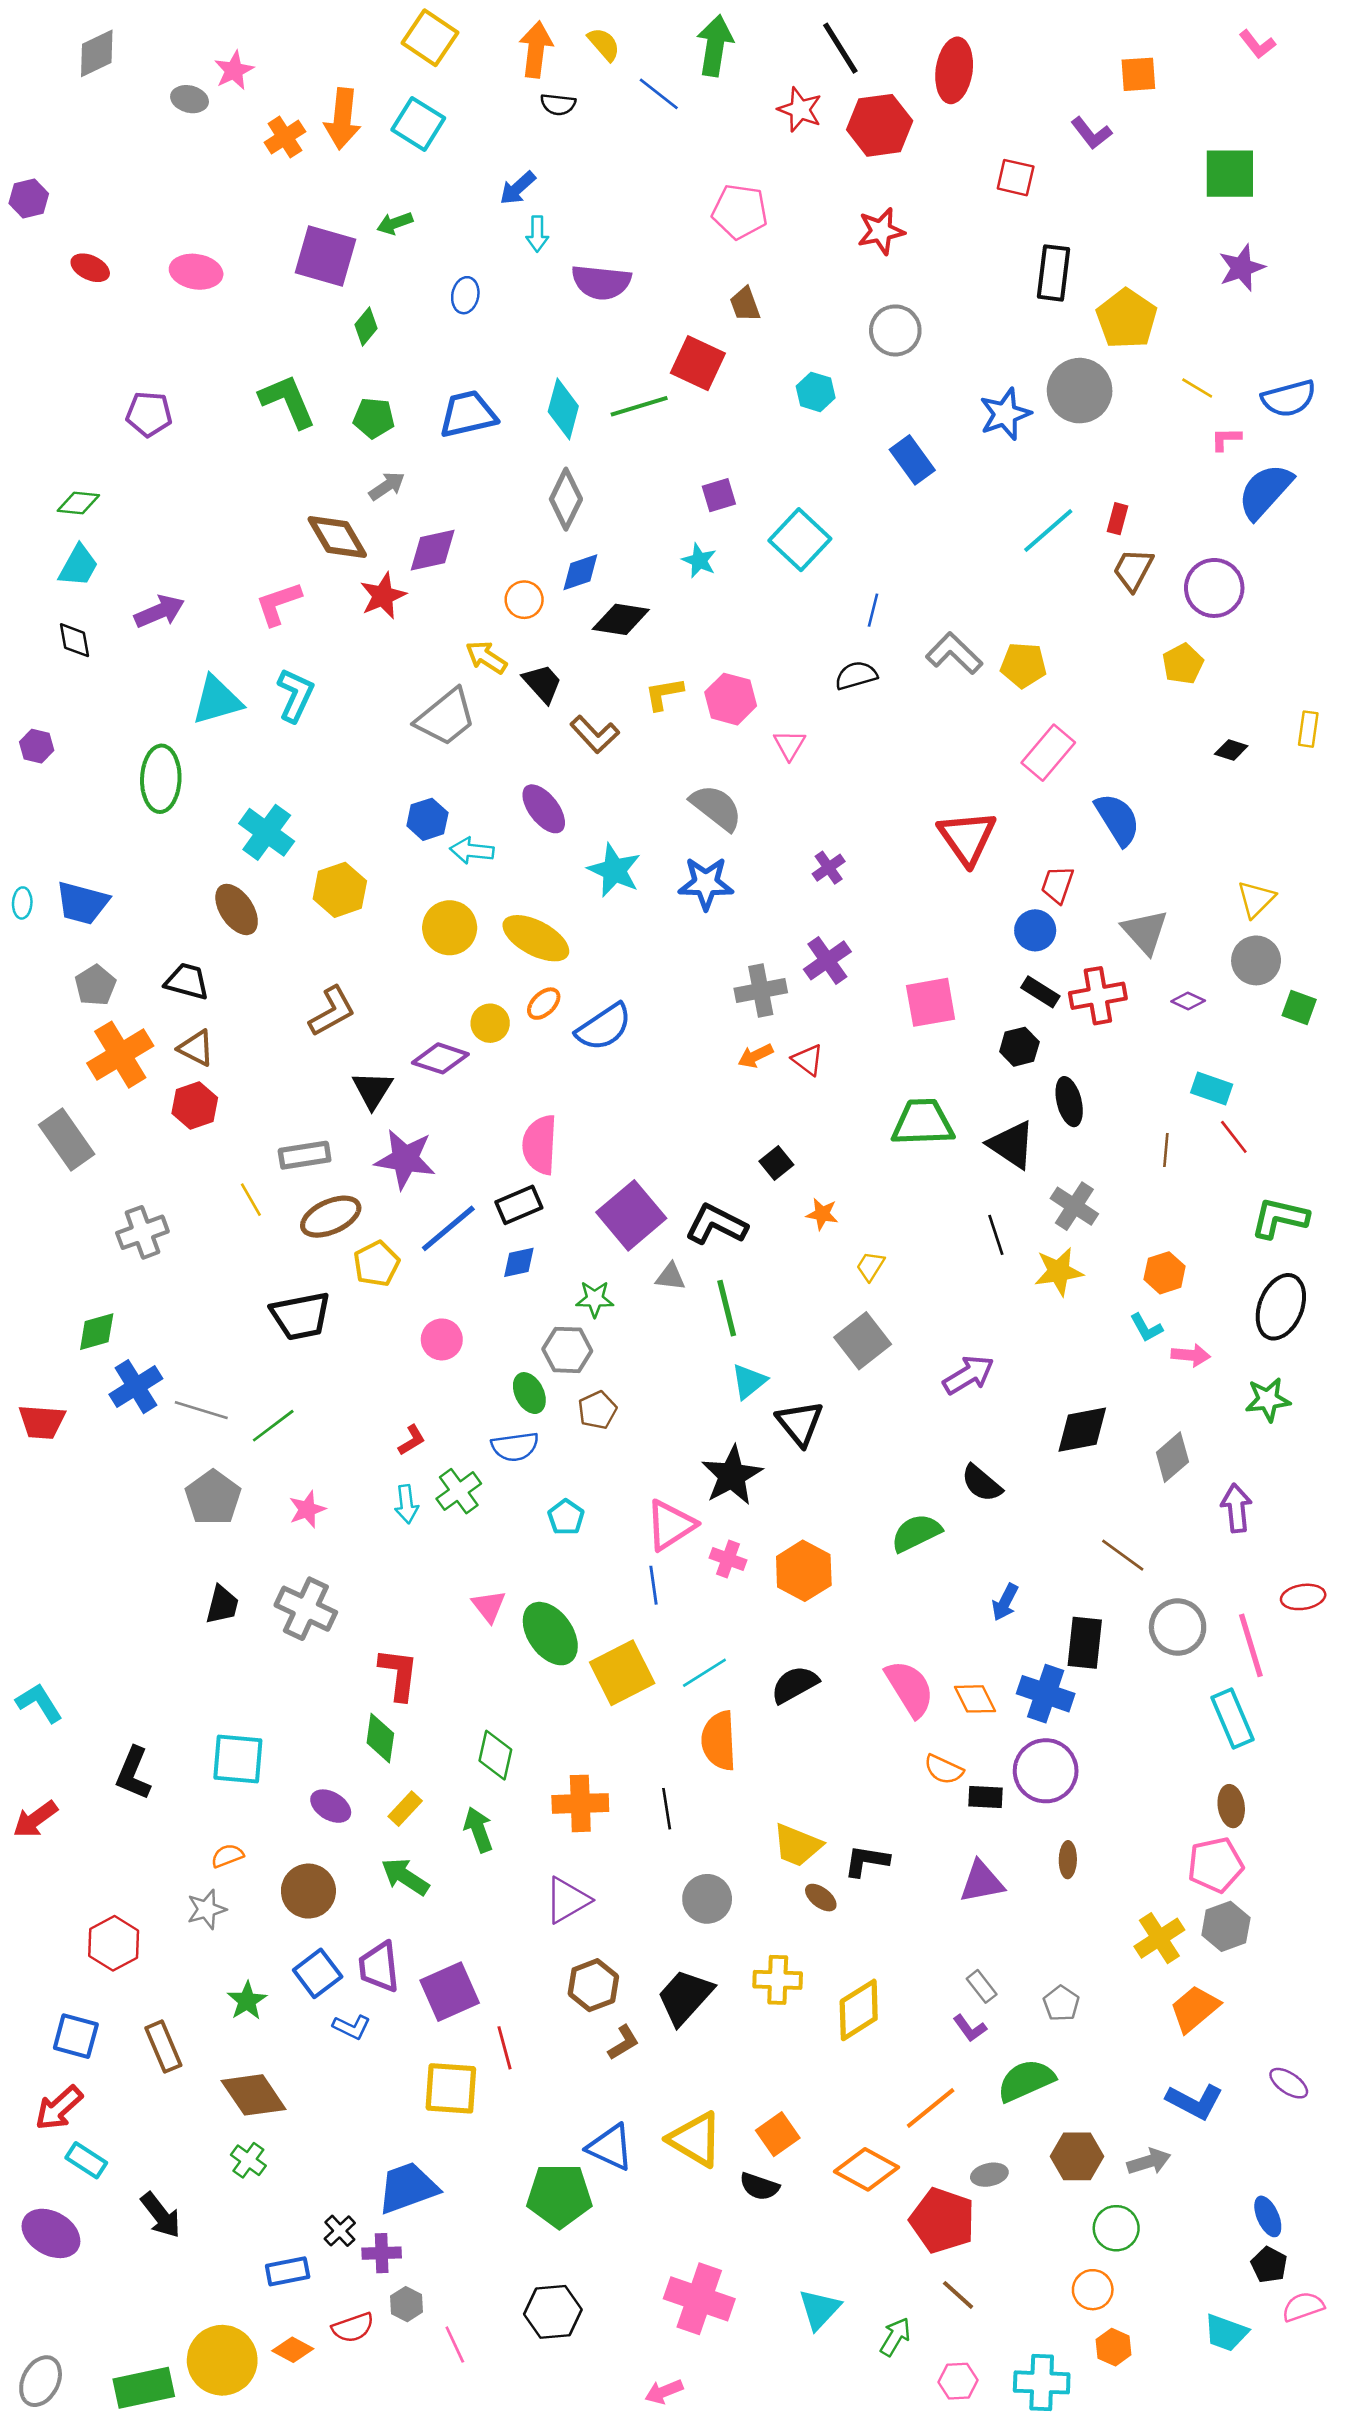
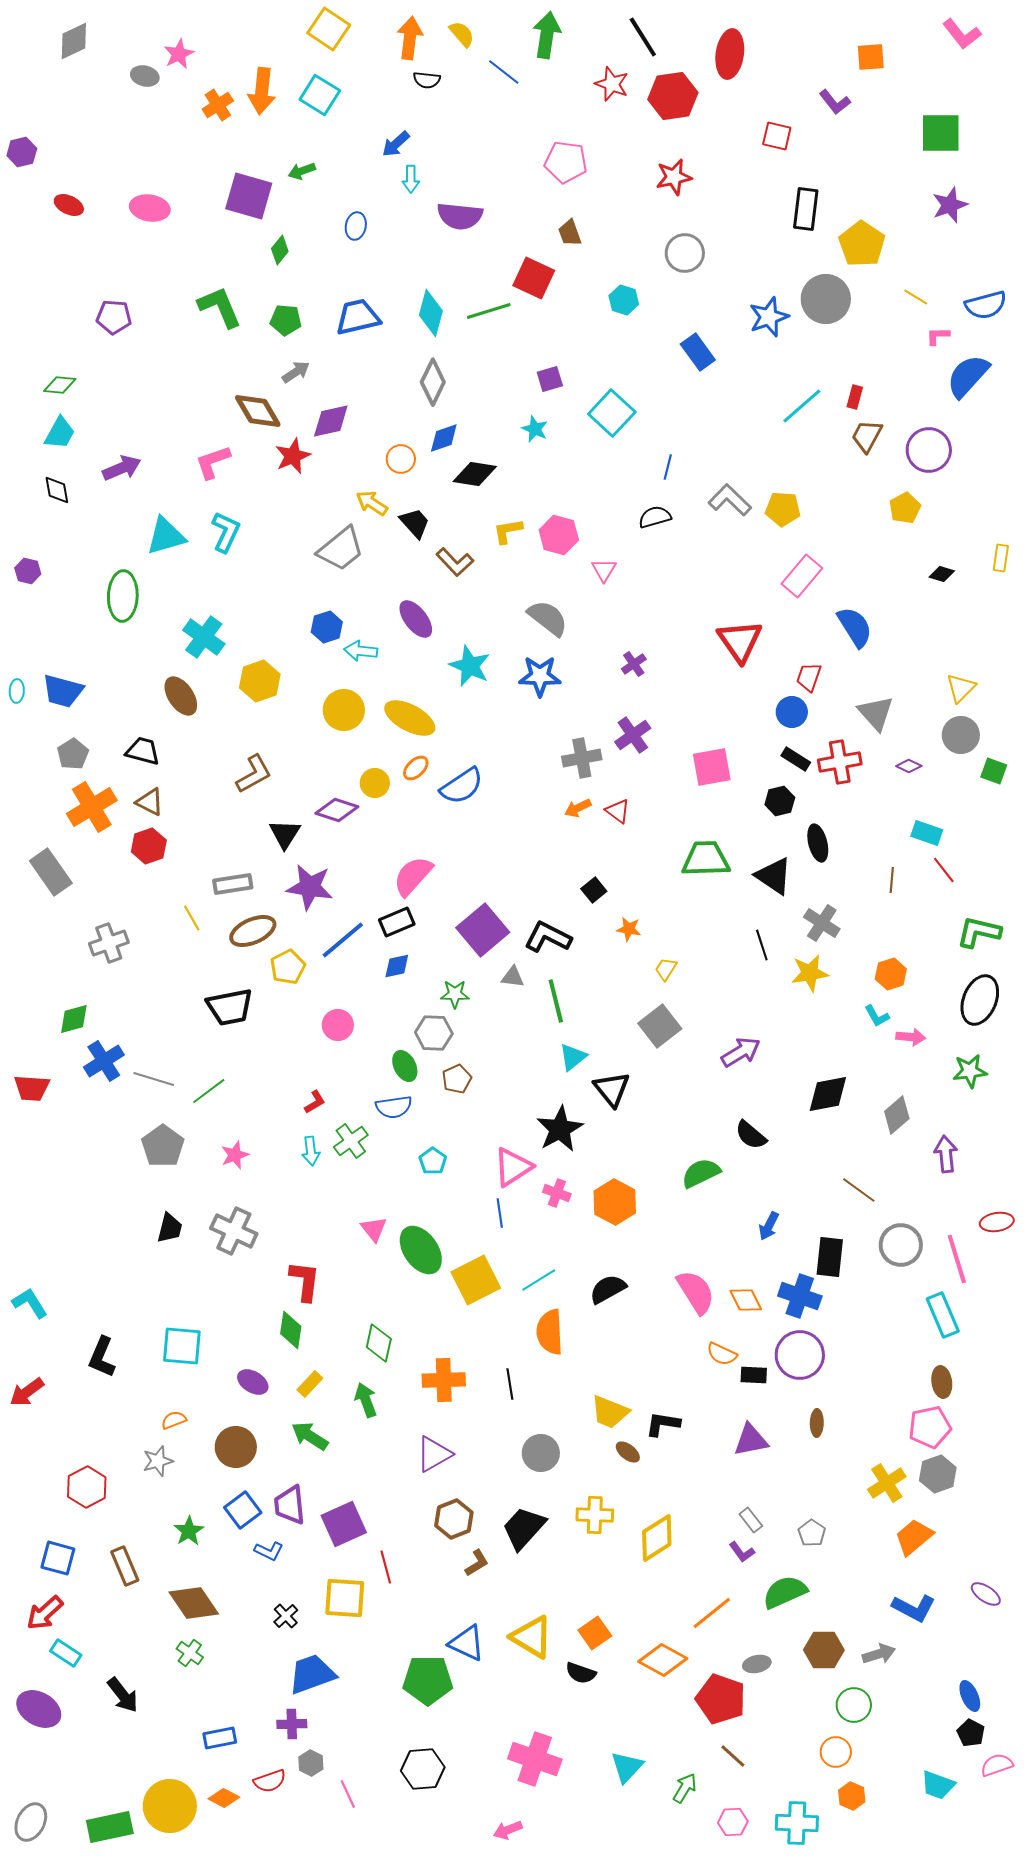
pink L-shape: (1257, 44) -> (962, 34), size x1.4
pink semicircle: (540, 1145) -> (413, 876), turned 39
black cross: (340, 2231) -> (286, 1616), moved

